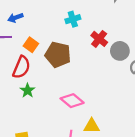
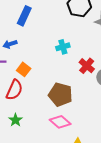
brown pentagon: (58, 55) -> (60, 95), moved
green star: (27, 90) -> (15, 120), moved

